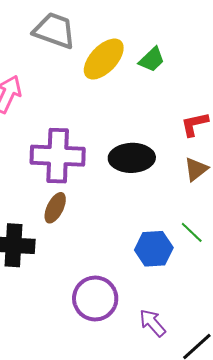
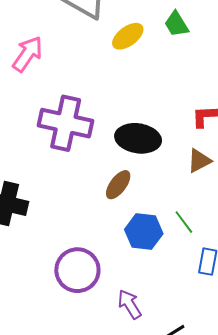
yellow ellipse: (104, 59) -> (128, 36), size x0.7
green trapezoid: (152, 60) -> (176, 24), moved, turned 92
brown ellipse: (55, 208) -> (118, 185), moved

